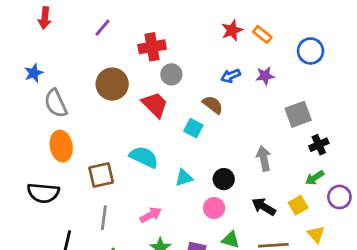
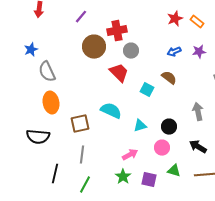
brown circle: (112, 84) -> (94, 47), moved
brown semicircle: (213, 105) -> (169, 78), moved
pink arrow: (151, 215) -> (130, 155), moved

